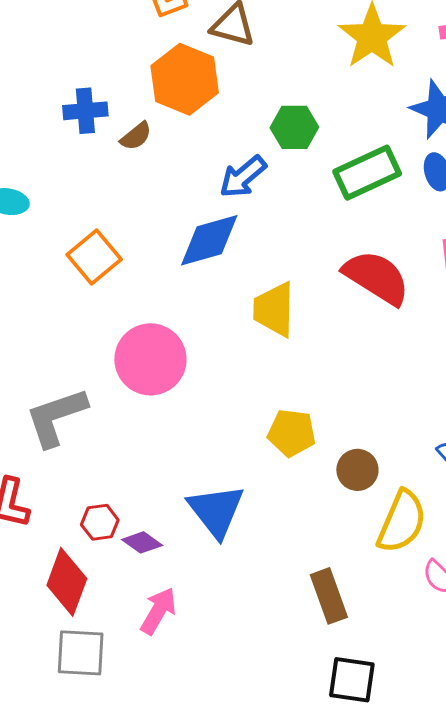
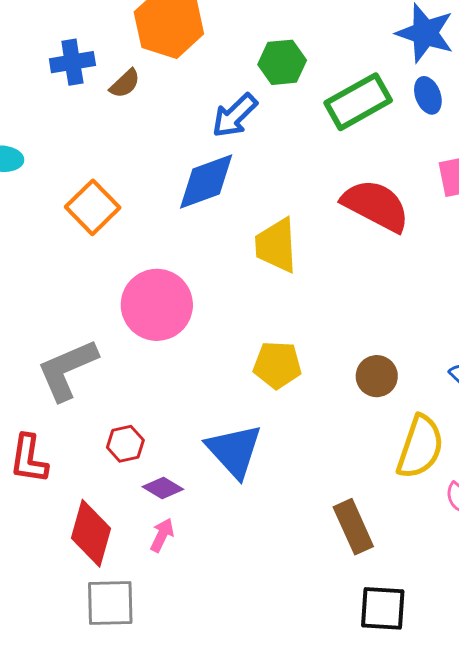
yellow pentagon: (292, 433) -> (277, 365), moved
brown circle: (357, 470) -> (377, 376), moved
red hexagon: (100, 522) -> (125, 444), moved
pink arrow: (158, 611) -> (162, 535), moved, size x0.7

